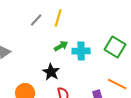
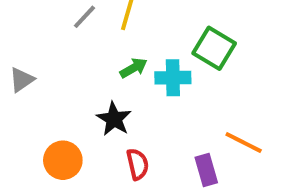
green square: (115, 47) -> (214, 48), moved

